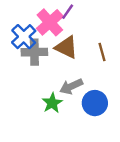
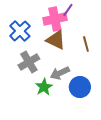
purple line: (68, 12) -> (68, 10), moved
pink cross: (50, 22) -> (55, 19), moved, turned 30
gray cross: (34, 52) -> (29, 62), moved, turned -30

